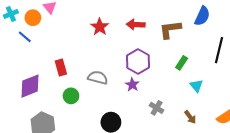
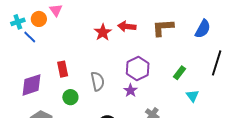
cyan cross: (11, 14) -> (18, 22), moved
red arrow: (136, 24) -> (127, 26), moved
brown L-shape: (170, 30) -> (163, 28), moved
gray semicircle: (98, 78) -> (98, 81), turned 60

